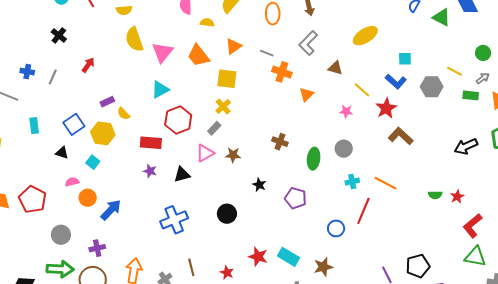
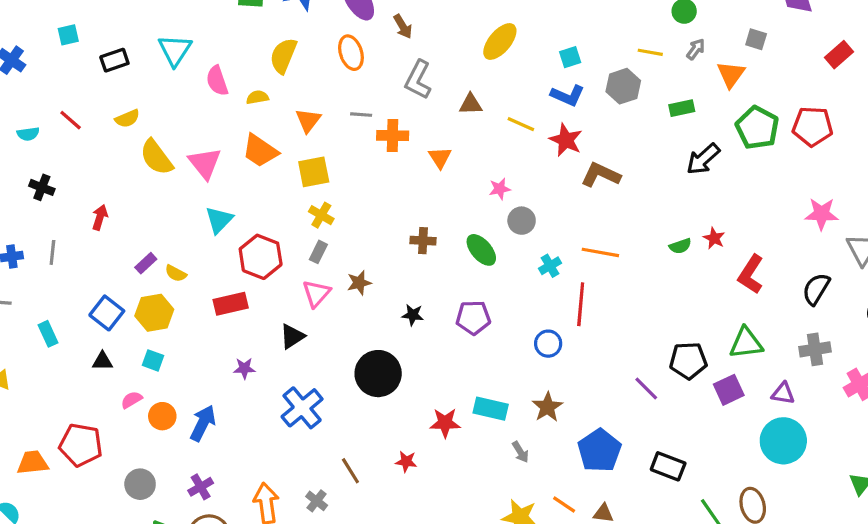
green rectangle: (471, 95) -> (682, 108), moved
pink star: (346, 111) -> (500, 189), moved
green ellipse: (314, 159) -> (481, 250), turned -30
purple star: (150, 171) -> (244, 368), moved
black circle: (227, 214) -> (378, 374), size x1.5
green triangle: (475, 257) -> (746, 343), moved
black pentagon: (418, 266) -> (688, 361), turned 30

